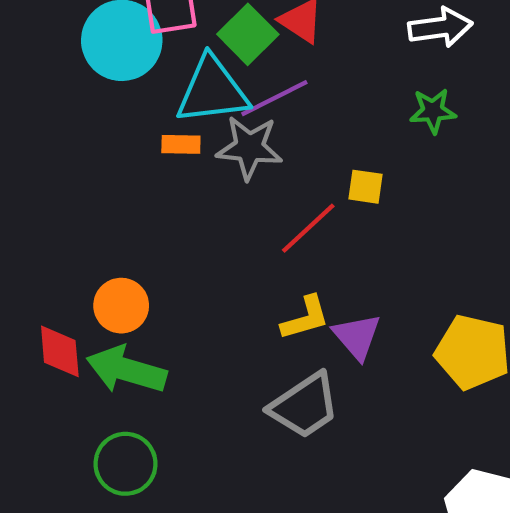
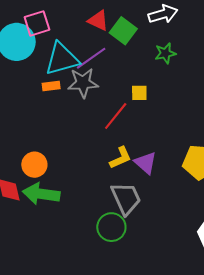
green square: (248, 34) -> (123, 31), moved
gray trapezoid: (304, 406) -> (126, 198), turned -72
green circle: (126, 464) -> (111, 227), moved

